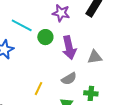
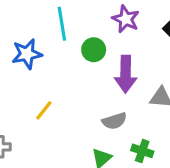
cyan line: (22, 25) -> (62, 24), turned 40
yellow line: (38, 89) -> (44, 110), moved

